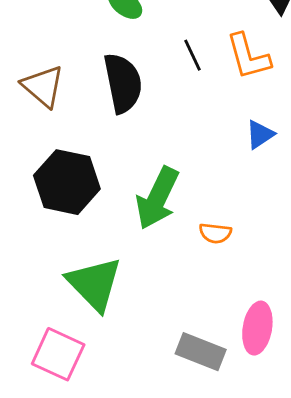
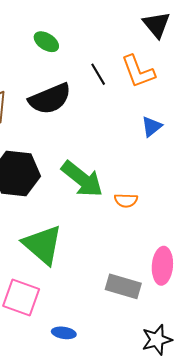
black semicircle: (123, 83) -> (50, 99), turned 84
green arrow: (157, 198) -> (82, 179), turned -72

